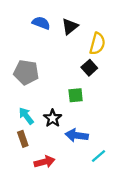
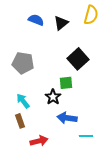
yellow semicircle: (97, 44) -> (91, 15), moved
black square: (89, 68) -> (78, 59), size x1.5
black star: (53, 118) -> (53, 97), moved
cyan line: (99, 156) -> (86, 136), turned 40

